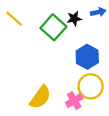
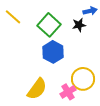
black star: (74, 19) -> (79, 25), moved
blue hexagon: (87, 57) -> (53, 52), moved

